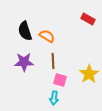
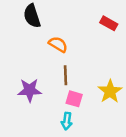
black semicircle: (25, 31) -> (32, 16), moved
purple star: (24, 62) -> (30, 90), moved

